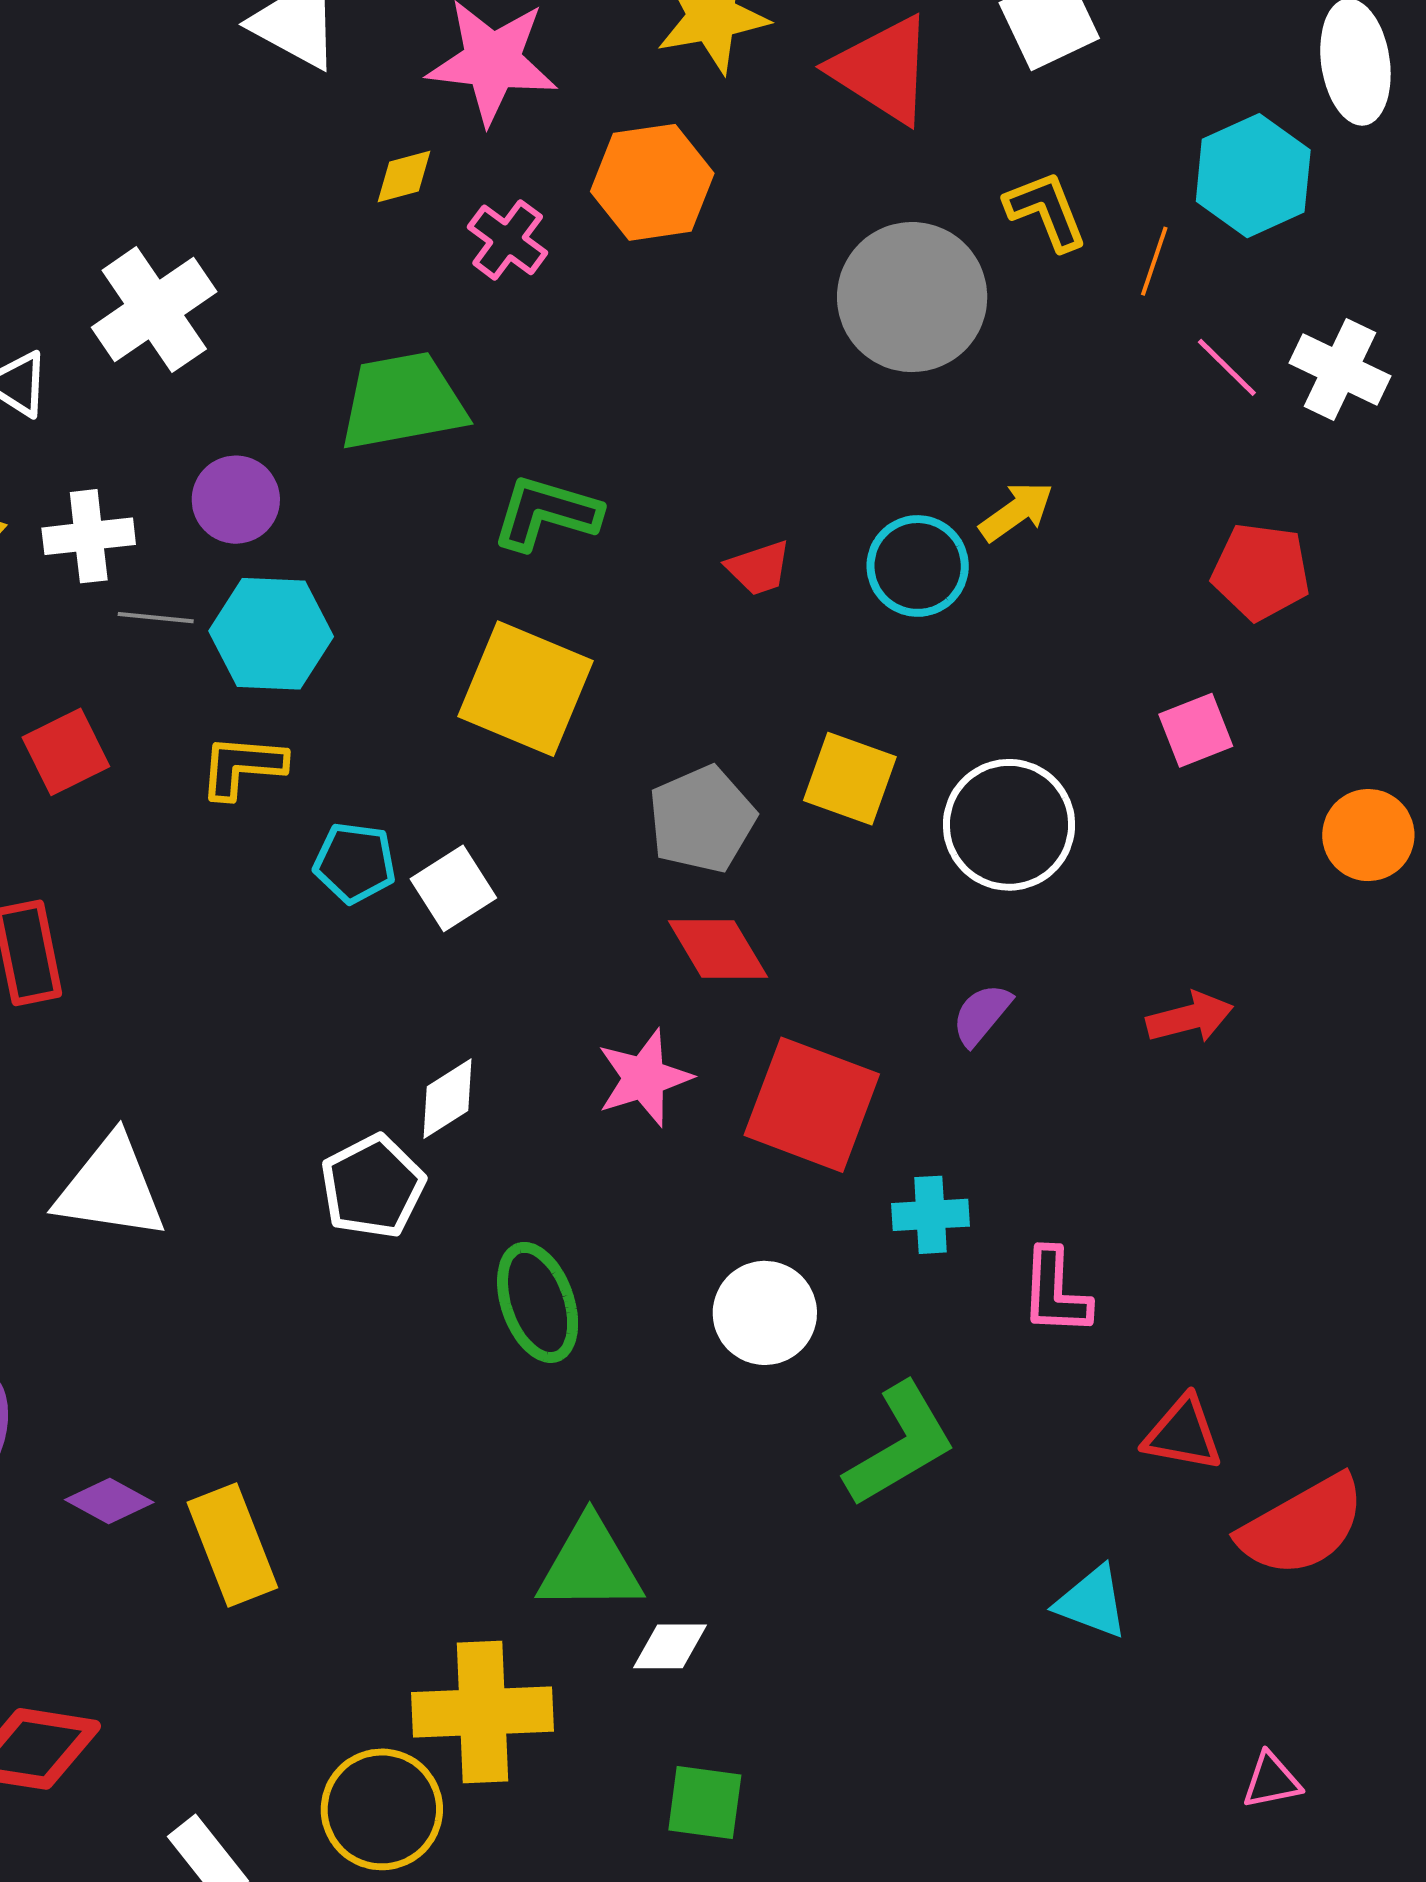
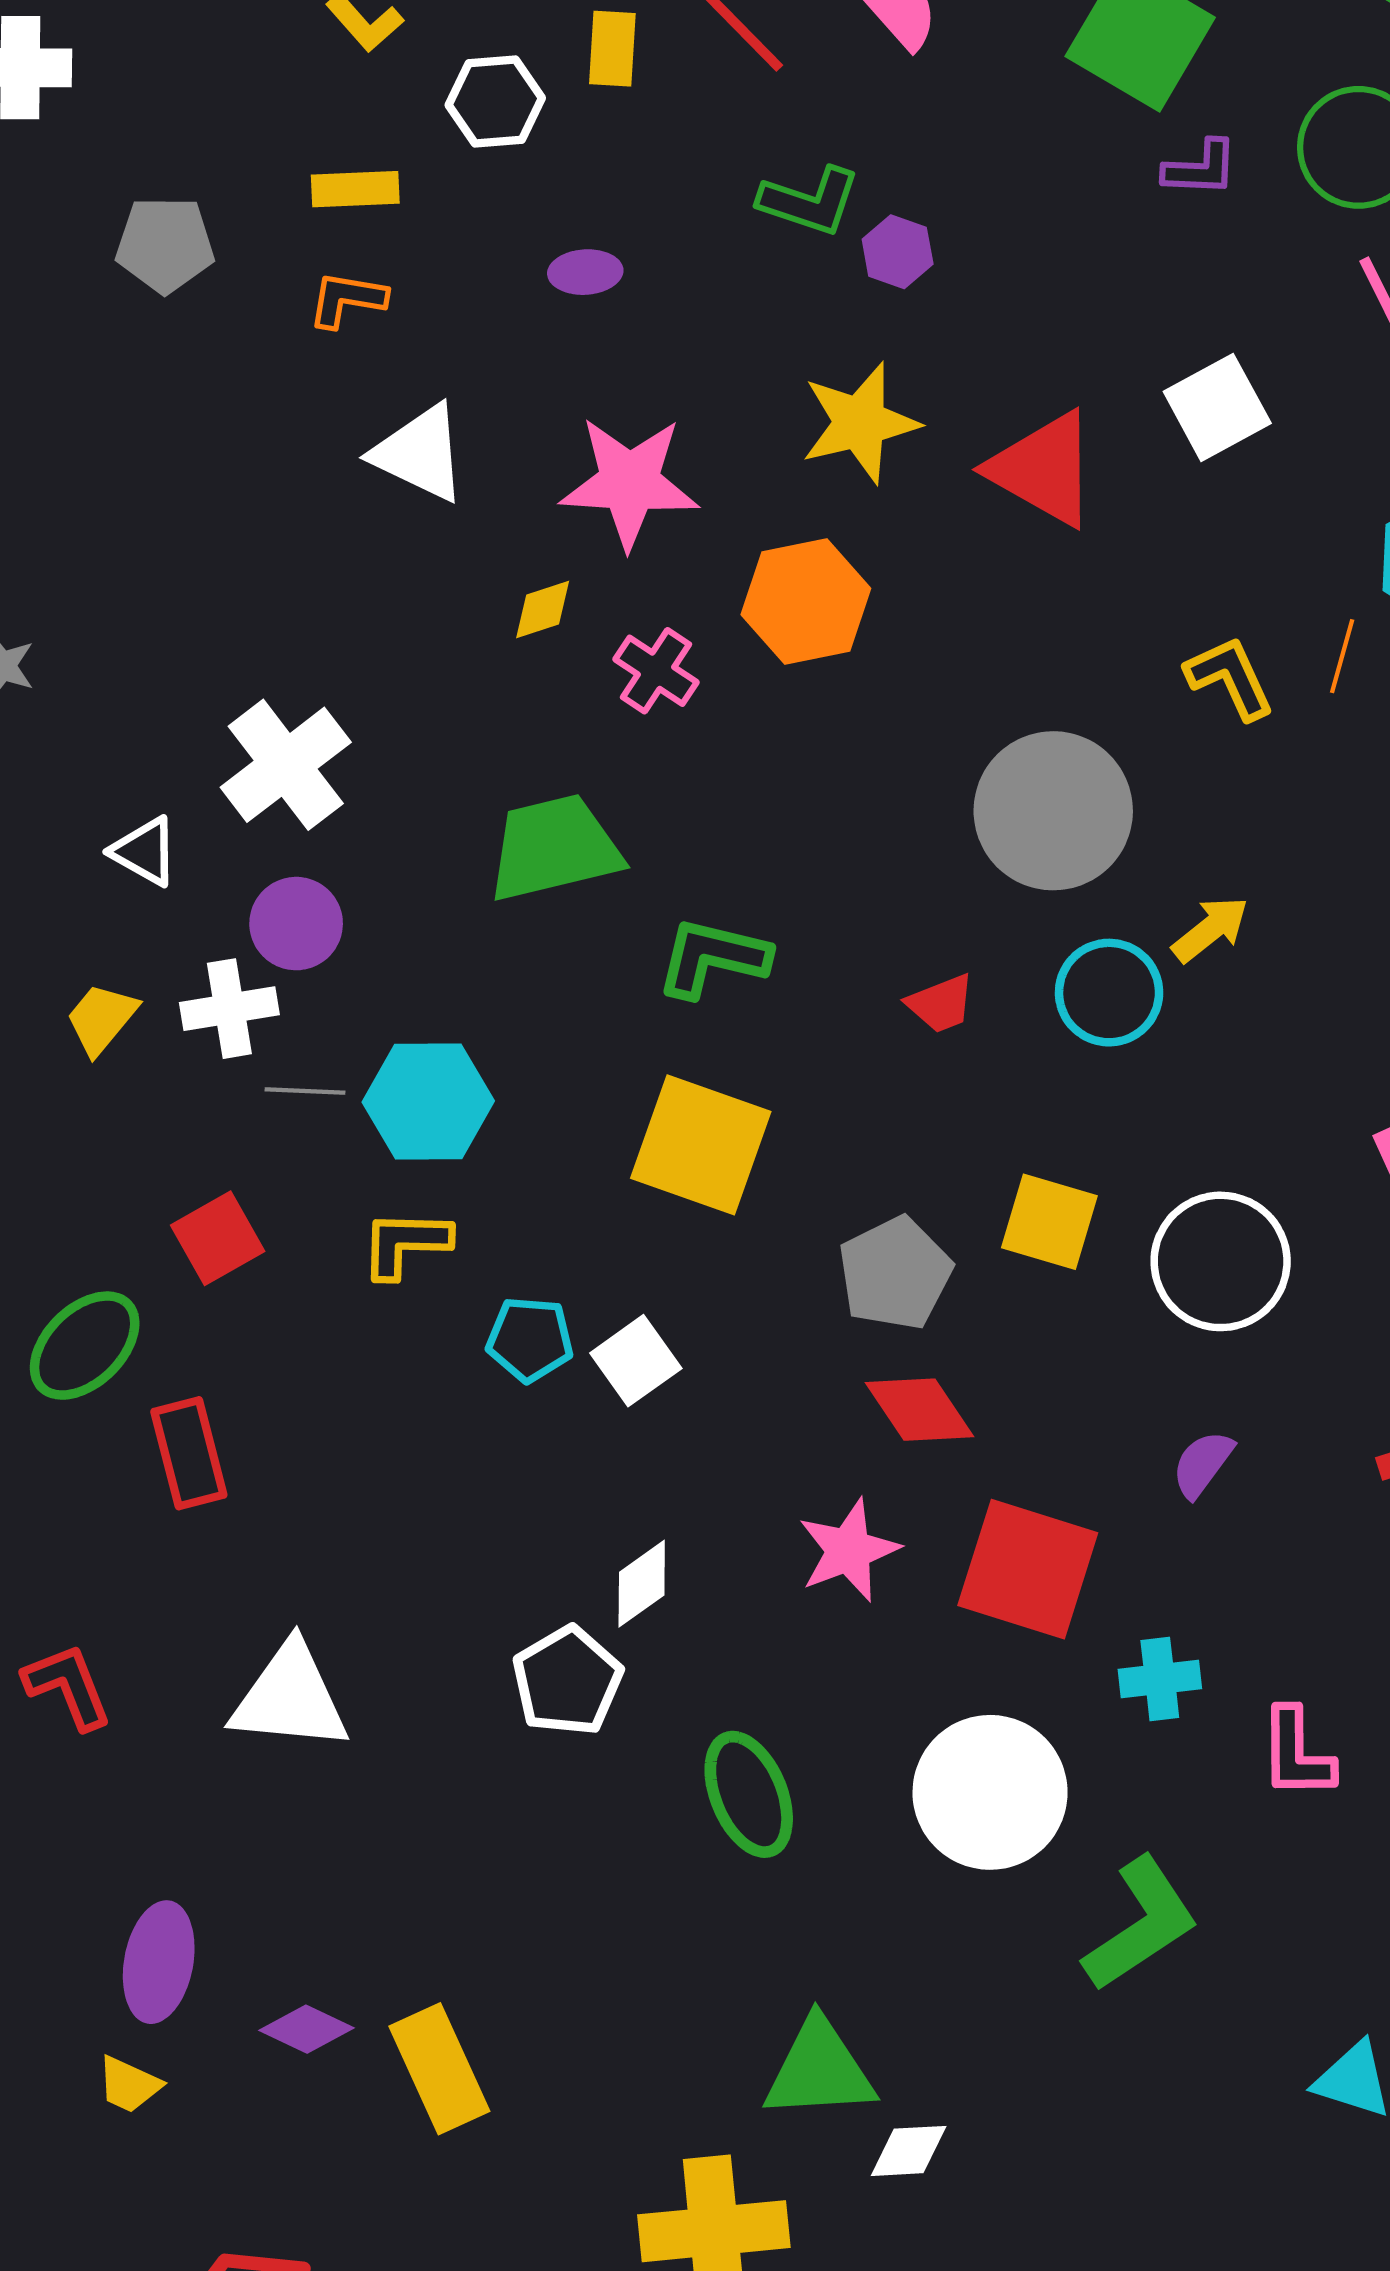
yellow L-shape: (1046, 211) -> (1230, 678), moved
gray circle: (912, 297) -> (1053, 811), moved
purple circle: (236, 500) -> (296, 924), moved
white circle: (765, 1313) -> (990, 1792), size x1.4

